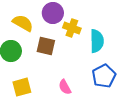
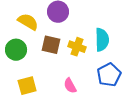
yellow cross: (72, 28) -> (77, 47), moved

